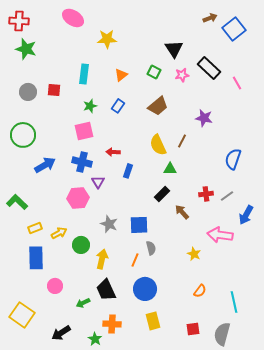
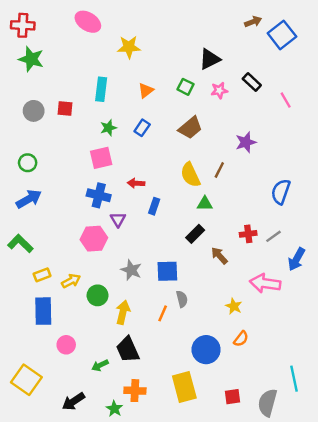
black triangle: (174, 49) -> (210, 59), turned 36
black rectangle: (209, 68) -> (252, 82), size x0.7
purple star: (204, 118) -> (246, 142), turned -30
green circle: (23, 135) -> (28, 163), size x0.6
blue arrow: (45, 165) -> (29, 199), moved
blue circle: (145, 289) -> (206, 350), moved
orange semicircle: (200, 291) -> (241, 339), moved
cyan line: (234, 302) -> (294, 379), moved
yellow rectangle: (153, 321) -> (184, 387), size x1.4

